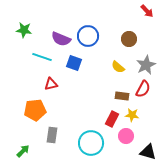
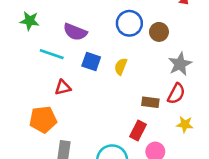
blue circle: (88, 36) -> (129, 23), moved
yellow semicircle: (118, 67) -> (121, 66), moved, turned 72
yellow star: (132, 115) -> (185, 124), moved

